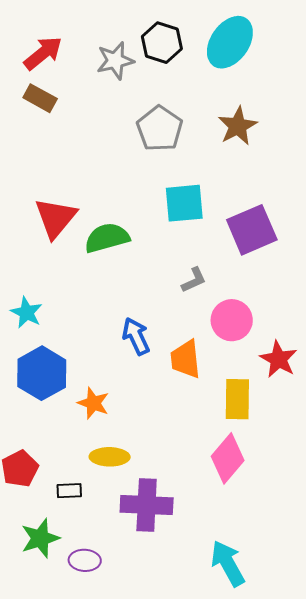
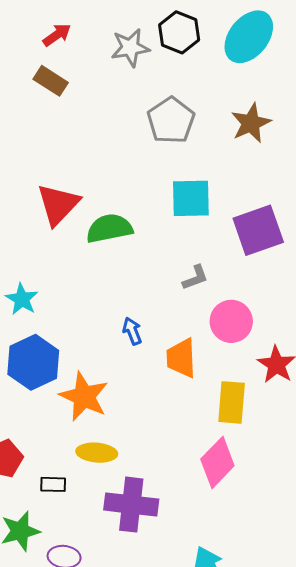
red arrow: (43, 53) -> (57, 35), size x0.7
blue arrow: (136, 336) -> (132, 331), size x0.7
orange star: (93, 403) -> (84, 397), size x1.5

